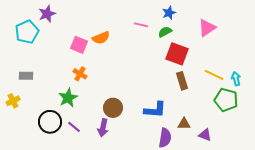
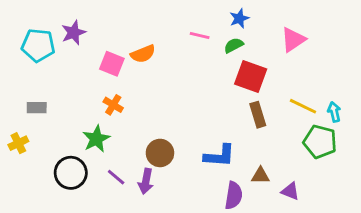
purple star: (47, 14) -> (74, 33), moved
cyan pentagon: (27, 32) -> (38, 45), turned 30
purple line: (74, 127) -> (116, 177), moved

